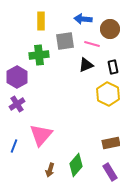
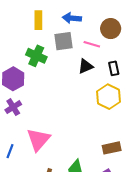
blue arrow: (83, 19) -> (72, 18), moved
green cross: (39, 55) -> (36, 56), turned 30

